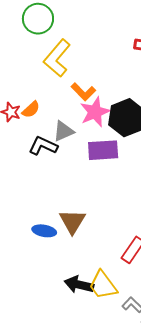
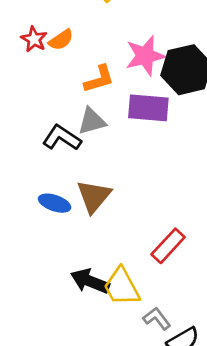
orange L-shape: (83, 92) -> (99, 79), moved, turned -70
gray triangle: (63, 131) -> (92, 121), moved
black L-shape: (43, 146) -> (62, 138), moved

